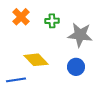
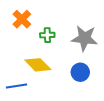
green cross: (52, 21) -> (47, 35), moved

